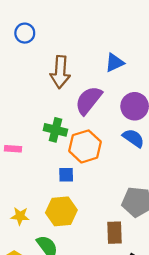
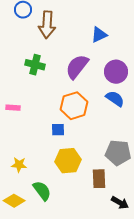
brown arrow: (60, 72) -> (47, 25), moved
green cross: (55, 130) -> (35, 65), moved
yellow hexagon: (61, 211) -> (68, 161), moved

